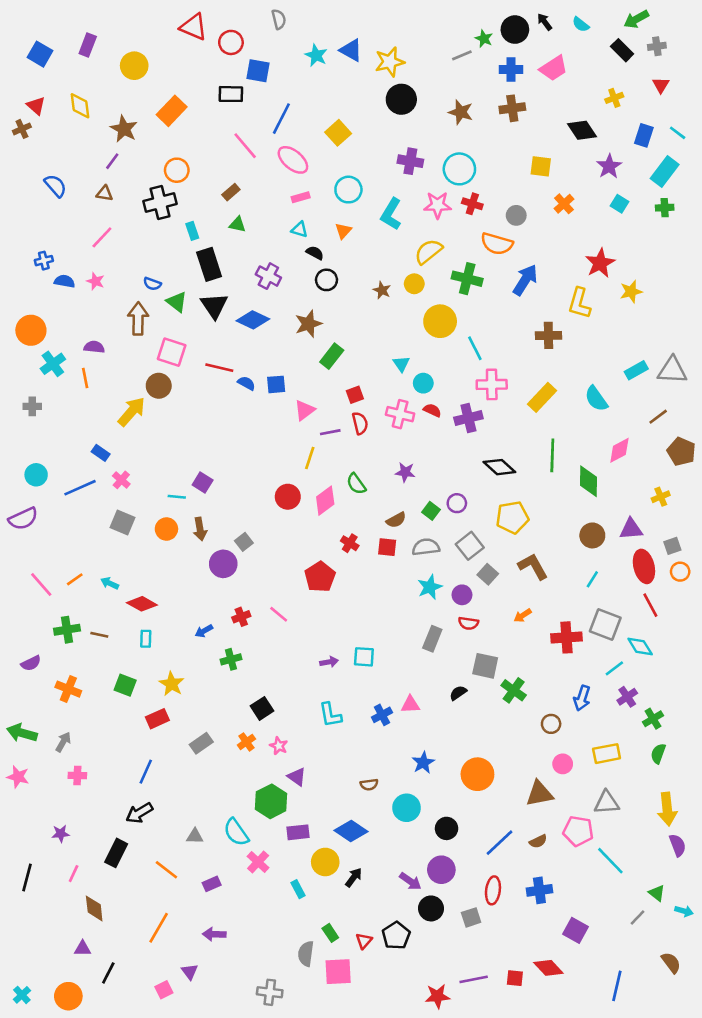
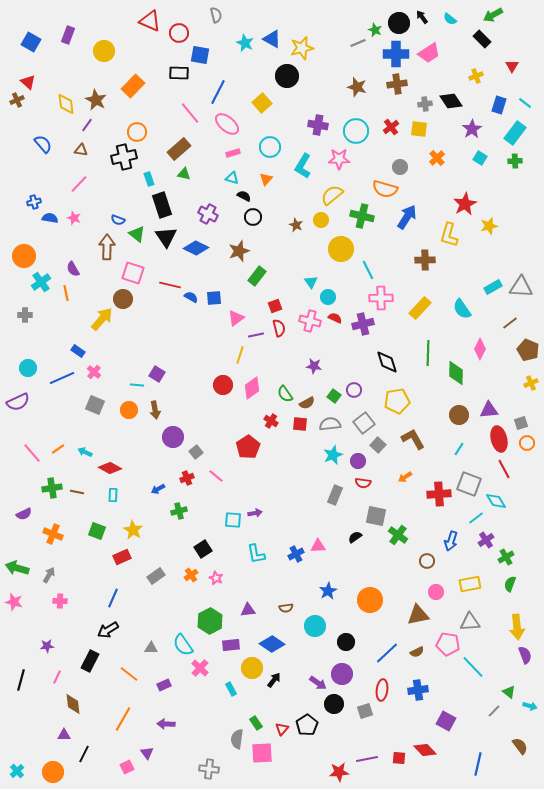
gray cross: (657, 46) -> (425, 104), moved
blue cross: (511, 70) -> (396, 54), size x1.4
black circle: (401, 99) -> (287, 76), moved
yellow diamond: (80, 106) -> (66, 104), moved
brown rectangle: (231, 192) -> (179, 149), size x1.6
red cross: (472, 204) -> (391, 127), moved, turned 35
purple semicircle: (94, 347) -> (73, 269), turned -126
pink diamond: (619, 450) -> (480, 349), turned -35
black diamond: (499, 467) -> (387, 362), turned 30
green semicircle: (356, 484) -> (285, 394), moved
yellow cross: (661, 497) -> (531, 383), moved
gray square: (244, 542) -> (196, 452), moved
cyan square: (364, 657) -> (233, 520), moved
purple triangle: (297, 777) -> (248, 610), moved, turned -42

